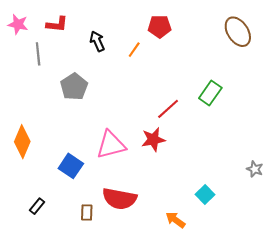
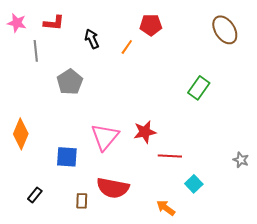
red line: (168, 109) -> (170, 156), moved, turned 45
pink triangle: (111, 145) -> (105, 137), turned -36
blue square: (71, 166) -> (67, 157), turned -30

